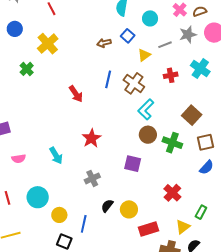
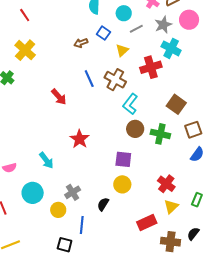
gray line: (165, 45) -> (136, 29), moved
cyan cross: (200, 69) -> (171, 48), moved
red cross: (171, 75) -> (151, 67), size x1.5
blue line: (108, 79) -> (89, 79), turned -30
gray cross: (92, 178) -> (73, 192), moved
cyan circle: (38, 197) -> (33, 193), moved
yellow circle: (129, 209) -> (122, 184), moved
yellow circle: (59, 215) -> (58, 210), moved
yellow triangle: (183, 227) -> (171, 207), moved

